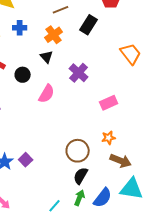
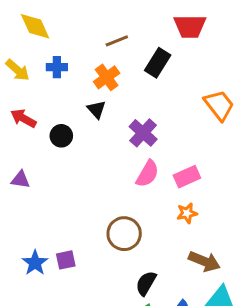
pink semicircle: (47, 94) -> (147, 174), moved
orange star: (109, 138) -> (187, 213), moved
brown circle: (78, 151) -> (124, 234), moved
purple square: (26, 160) -> (66, 260), turned 32

